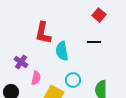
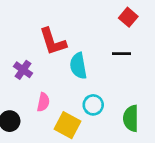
red L-shape: (43, 33) -> (53, 42), turned -30
purple cross: (21, 62) -> (23, 70), moved

